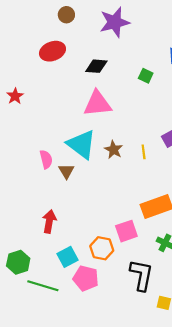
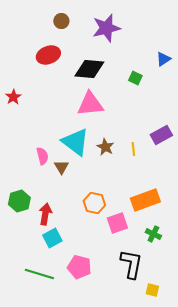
black diamond: (96, 66) -> (89, 69), size x1.4
orange hexagon: (102, 248) -> (94, 203), moved
cyan square: (67, 257) -> (52, 238), moved
green hexagon: (18, 262) -> (19, 201), moved

